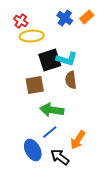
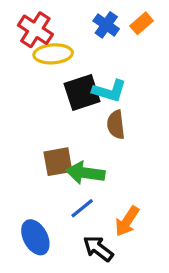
red cross: (21, 21) -> (35, 30), size x1.5
brown square: (35, 85) -> (58, 162), moved
blue ellipse: (33, 150) -> (35, 237), moved

